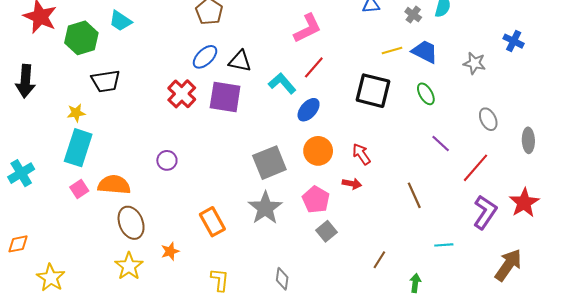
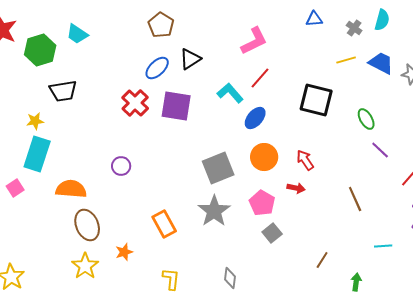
yellow line: (392, 51) -> (346, 60), moved
blue trapezoid: (425, 52) -> (381, 63), moved
black triangle: (240, 61) -> (190, 59), moved, turned -45
green ellipse: (426, 94) -> (366, 119), moved
pink square: (79, 189) -> (15, 188), moved

